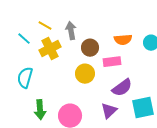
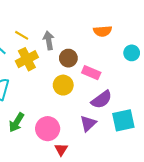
orange semicircle: (123, 40) -> (103, 31), moved
pink rectangle: (112, 62) -> (91, 73), turned 30
green arrow: (40, 110) -> (16, 122), turned 36

